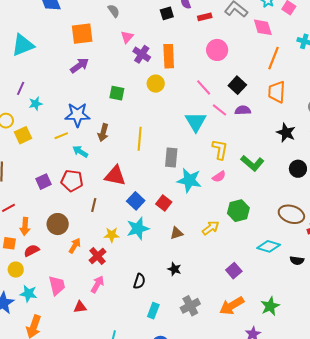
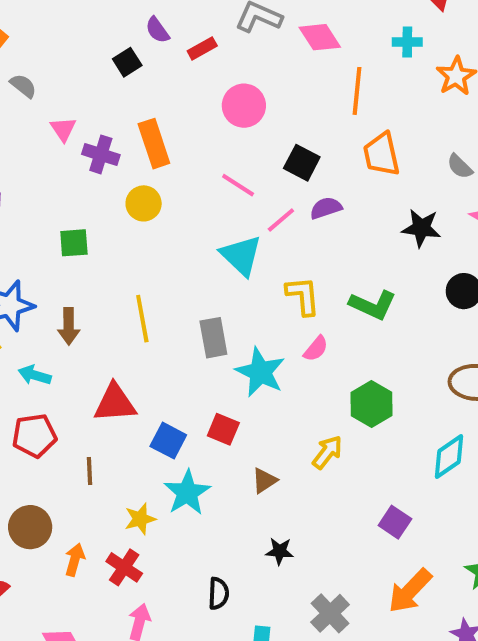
pink line: (220, 110) -> (281, 220), turned -63
cyan star: (189, 180) -> (260, 372), turned 30
cyan diamond: (269, 246) -> (449, 457), turned -35

